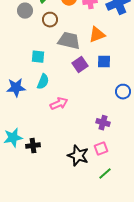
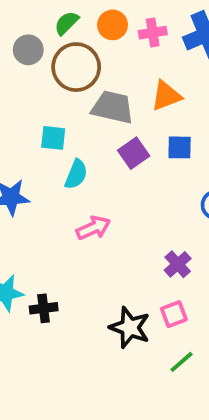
brown circle: (50, 20) -> (76, 67), size x1.6
cyan semicircle: (43, 82) -> (76, 174), moved
purple cross: (103, 123) -> (178, 264), turned 32

